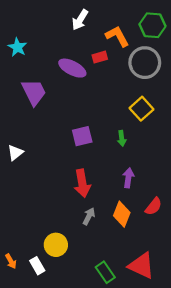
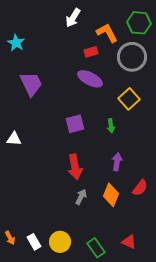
purple ellipse: (72, 68) -> (90, 79), moved
white triangle: (15, 153) -> (14, 139), turned 42
yellow circle: (56, 245) -> (60, 242), moved
red triangle: (141, 266) -> (129, 242), size x0.6

